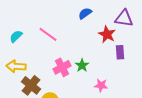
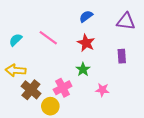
red star: (107, 34) -> (86, 43), moved
pink cross: (62, 67) -> (63, 88), moved

